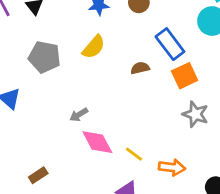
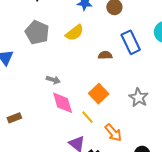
orange square: (185, 76) -> (99, 94), moved, turned -30
gray arrow: (79, 115) -> (53, 80), turned -144
orange arrow: (172, 167) -> (113, 133), turned 30

